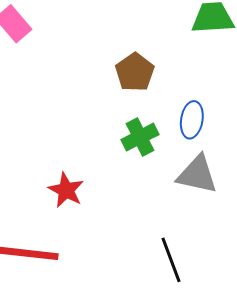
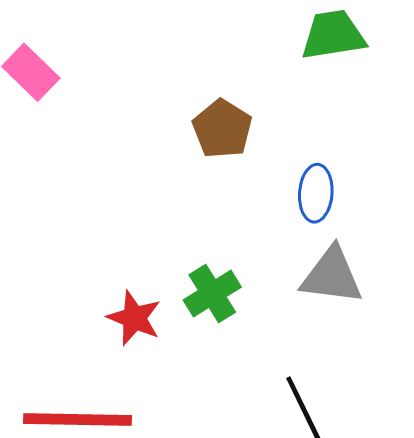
green cross: (140, 137) -> (212, 294), moved

